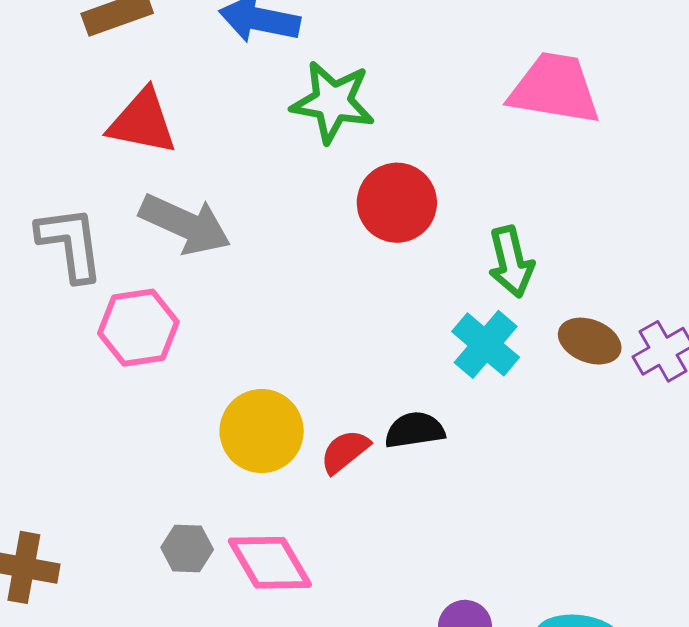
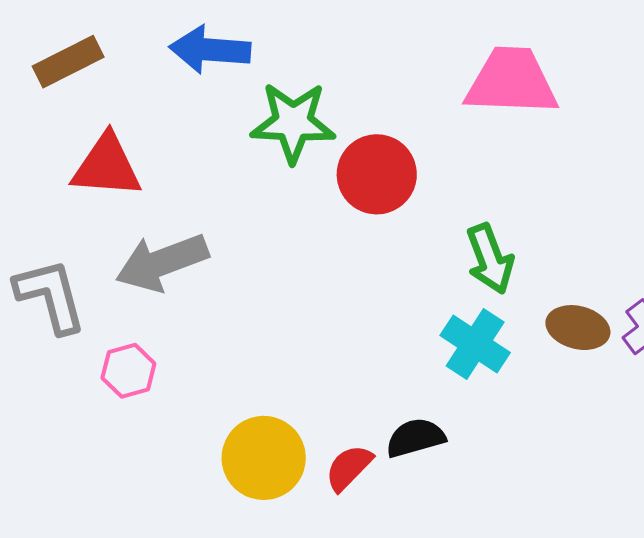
red circle: (397, 203) -> (377, 174), moved
gray arrow: (185, 224) -> (162, 262), turned 142
pink hexagon: (138, 328) -> (128, 371), size x0.7

